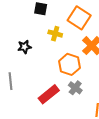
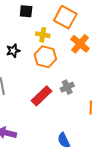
orange hexagon: (70, 64) -> (45, 57), moved
gray cross: (75, 88) -> (67, 87), turned 32

